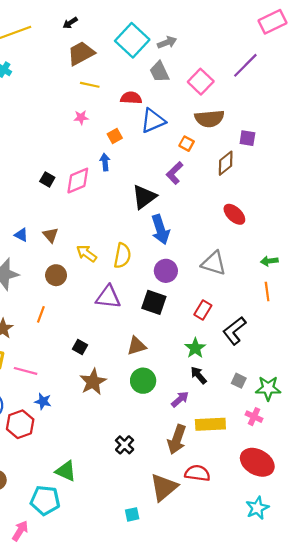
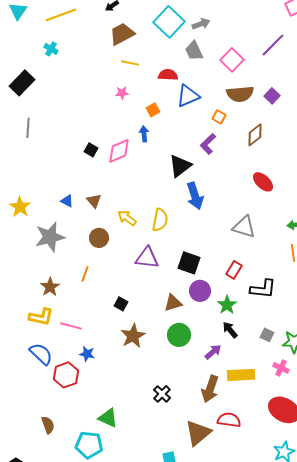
purple square: (247, 138) -> (272, 96), moved, turned 35
purple circle: (166, 271) -> (200, 291), moved
black L-shape: (234, 331) -> (263, 289), turned -136

